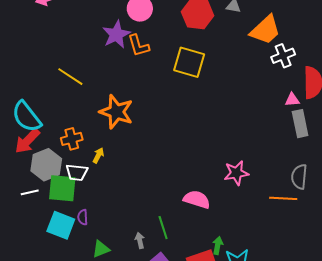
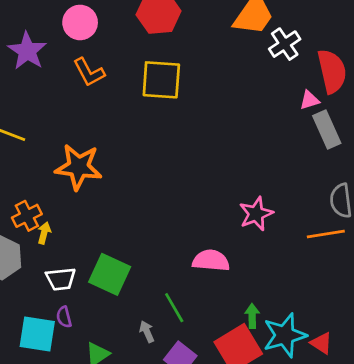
purple star: (116, 35) -> (27, 51), moved
yellow arrow: (98, 155) -> (44, 233), moved
white trapezoid: (77, 172) -> (61, 279), moved
green square: (62, 188) -> (110, 274), moved, turned 32

